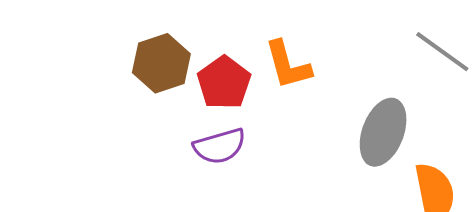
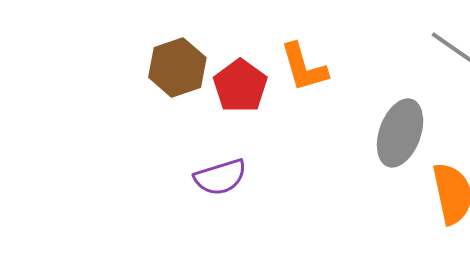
purple semicircle: (220, 146) -> (220, 177), moved

